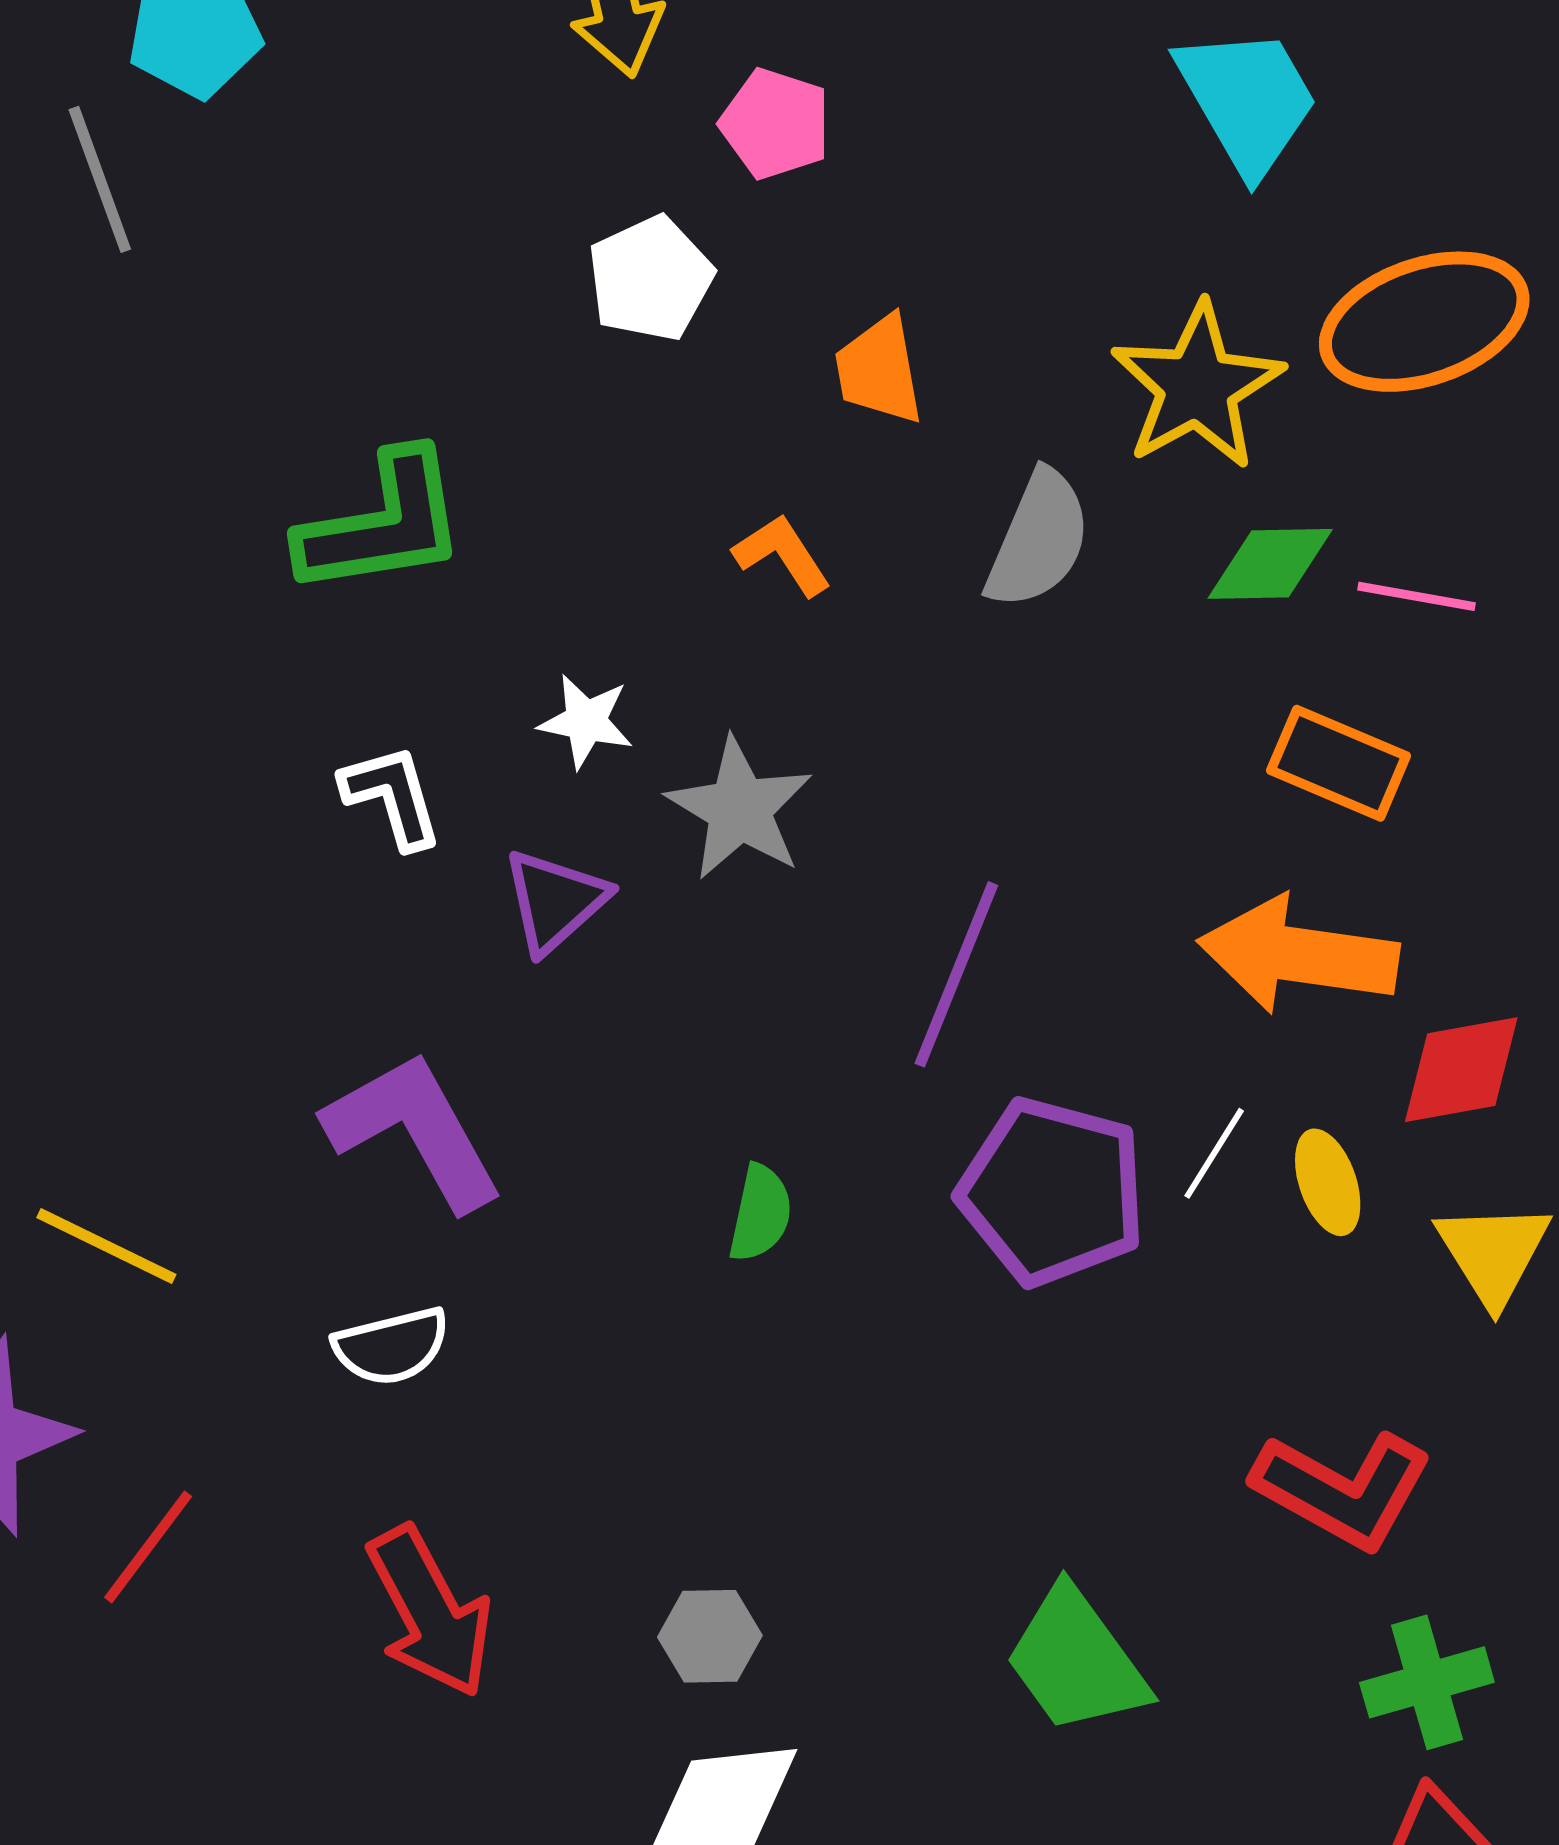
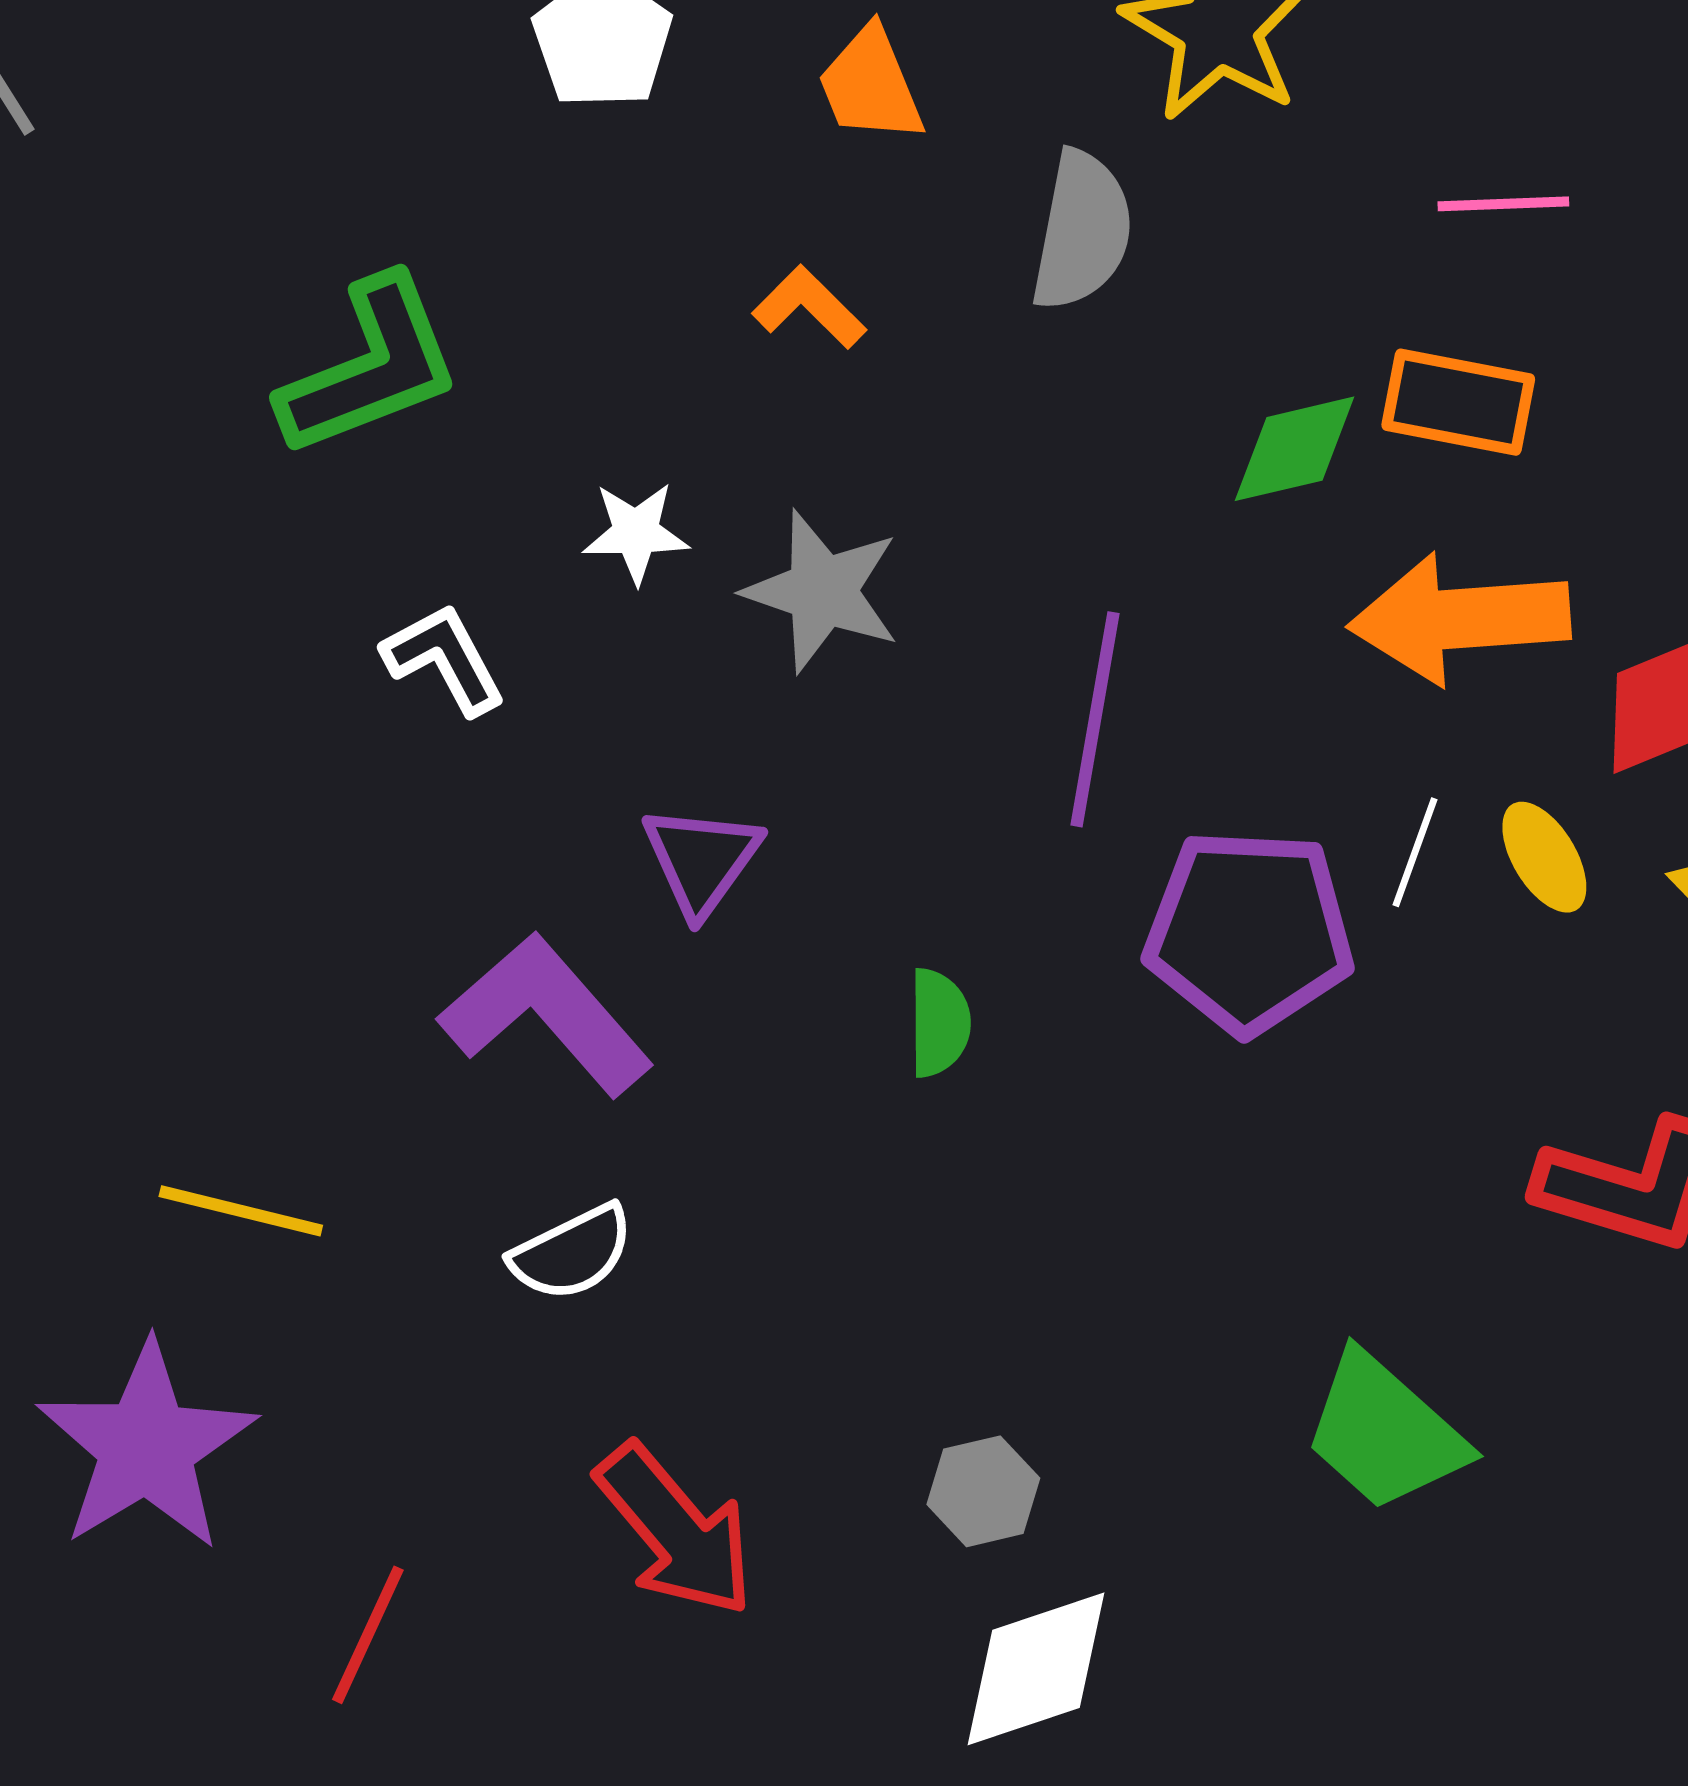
green diamond: (1270, 564) -> (1294, 449), moved
purple triangle: (555, 901) -> (701, 860), moved
red line: (148, 1547) -> (368, 1635), moved

